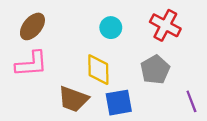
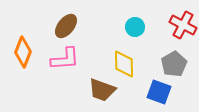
blue square: (119, 103) -> (159, 92), moved, turned 30

